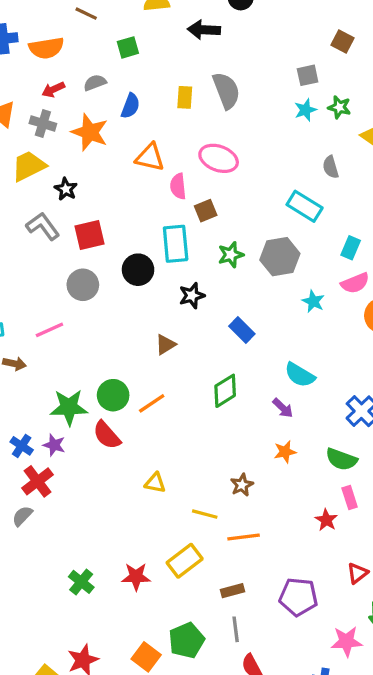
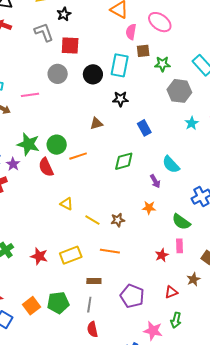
green star: (231, 255) -> (162, 64), moved
yellow line: (205, 514) -> (92, 220), moved

